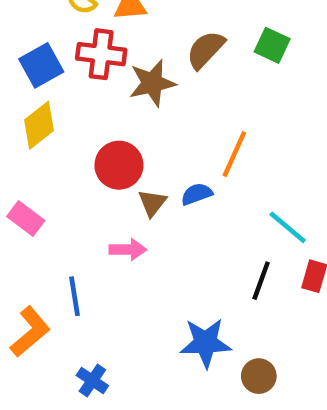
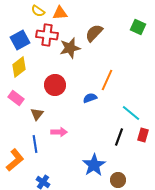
green square: (272, 45) -> (138, 27), moved
brown triangle: (152, 203) -> (37, 114), moved
pink rectangle: (26, 218) -> (16, 98), moved
pink arrow: (128, 250) -> (59, 132), moved
blue star: (206, 343) -> (94, 165), turned -30

